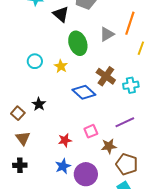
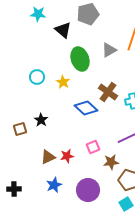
brown square: (18, 113) -> (20, 129), turned 32
brown triangle: (23, 138) -> (48, 157), moved, turned 42
black cross: (20, 165) -> (14, 189), moved
blue star: (63, 166) -> (54, 185), moved

